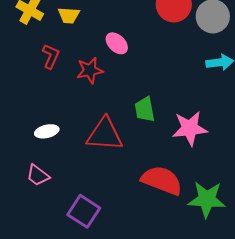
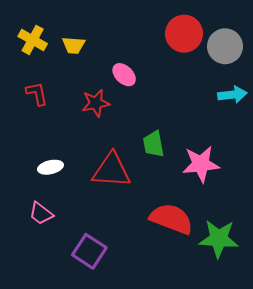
red L-shape: (51, 56) -> (37, 94), moved, turned -35

